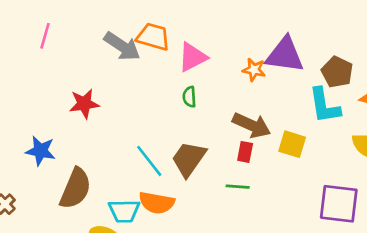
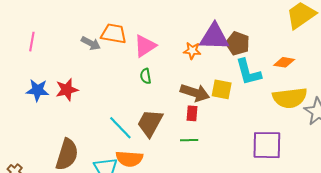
gray arrow: (122, 46) -> (91, 43), size x0.7
brown pentagon: (337, 72) -> (238, 43), moved
yellow square: (292, 144) -> (222, 89), moved
blue star: (41, 151) -> (38, 90), moved

